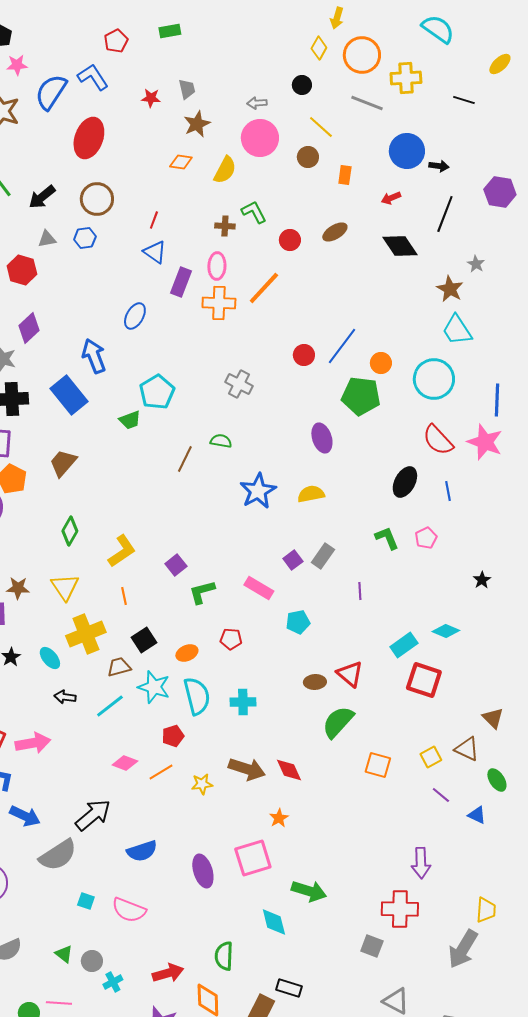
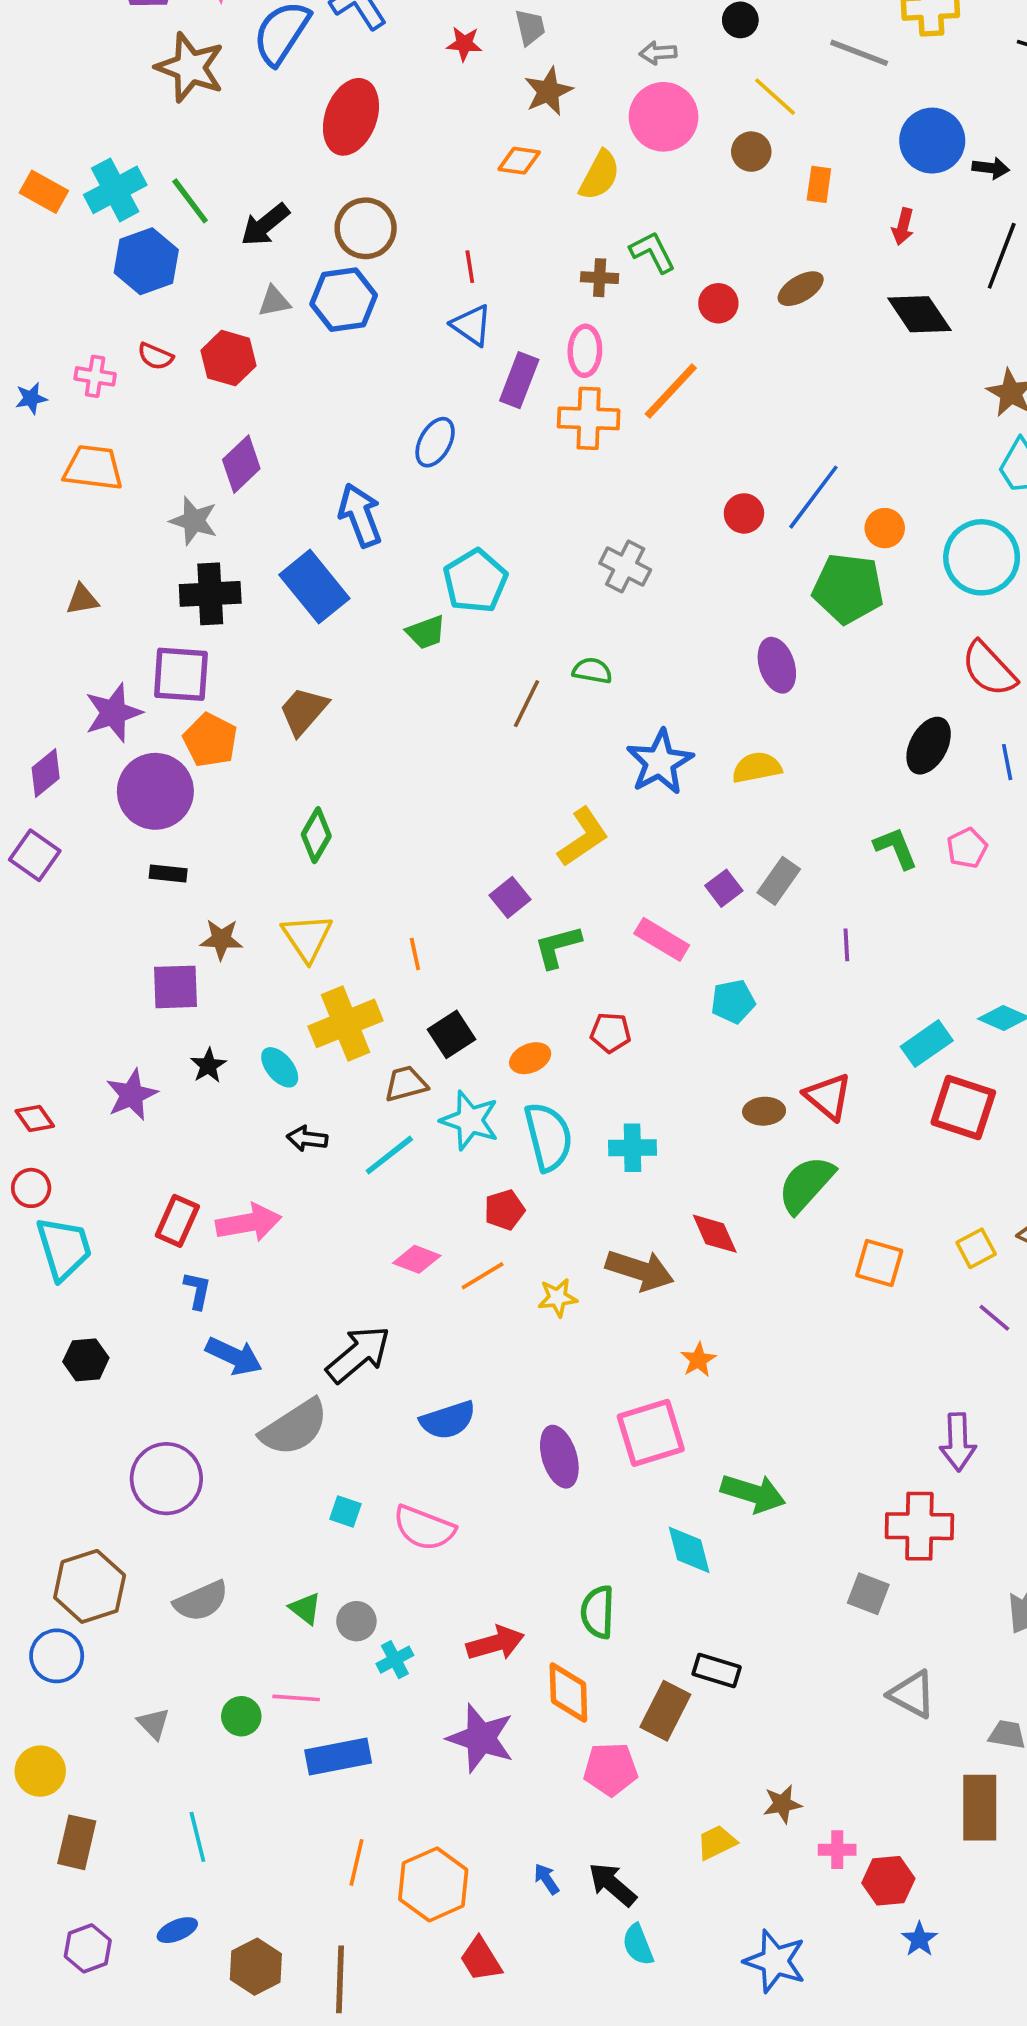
red arrow: (391, 198) -> (903, 226), turned -54
red line: (154, 220) -> (470, 267), turned -30
blue hexagon: (85, 238) -> (344, 300), size x1.6
yellow L-shape: (122, 551) -> (583, 837), moved
red diamond: (289, 770) -> (715, 1234), moved

